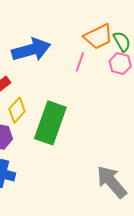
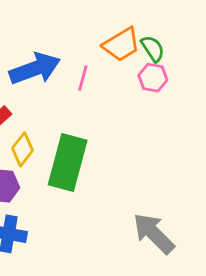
pink line: (80, 62) -> (83, 78), moved

